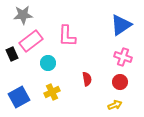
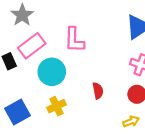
gray star: (23, 15) -> (22, 15), turned -30
cyan circle: (48, 63) -> (52, 72), size x1.5

